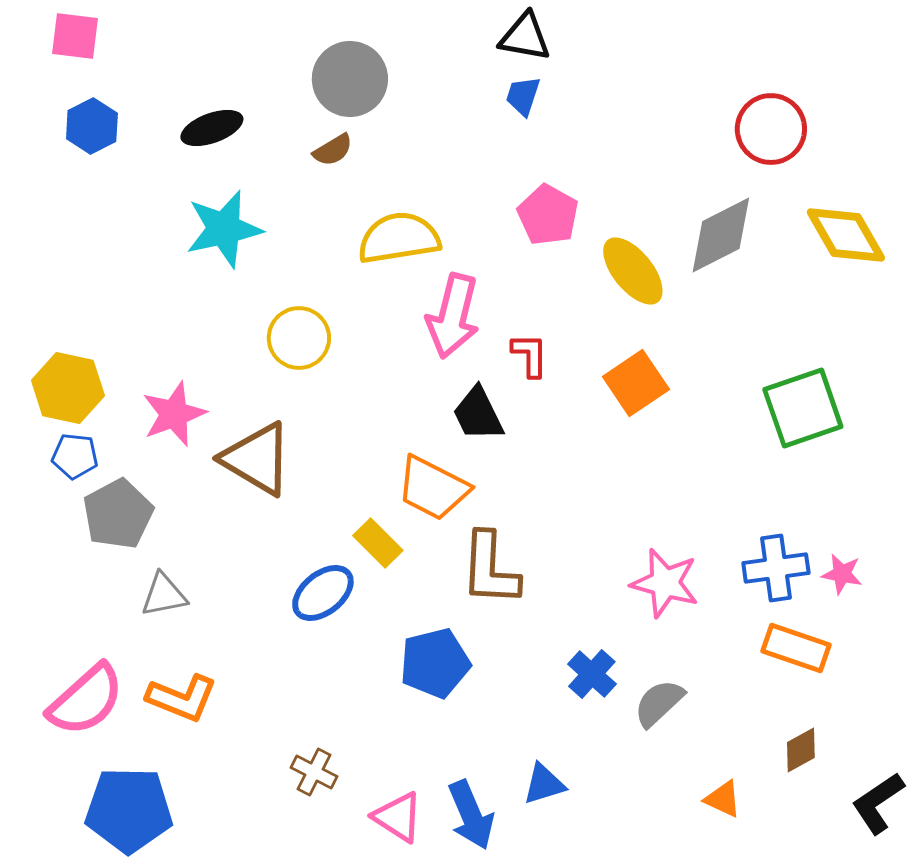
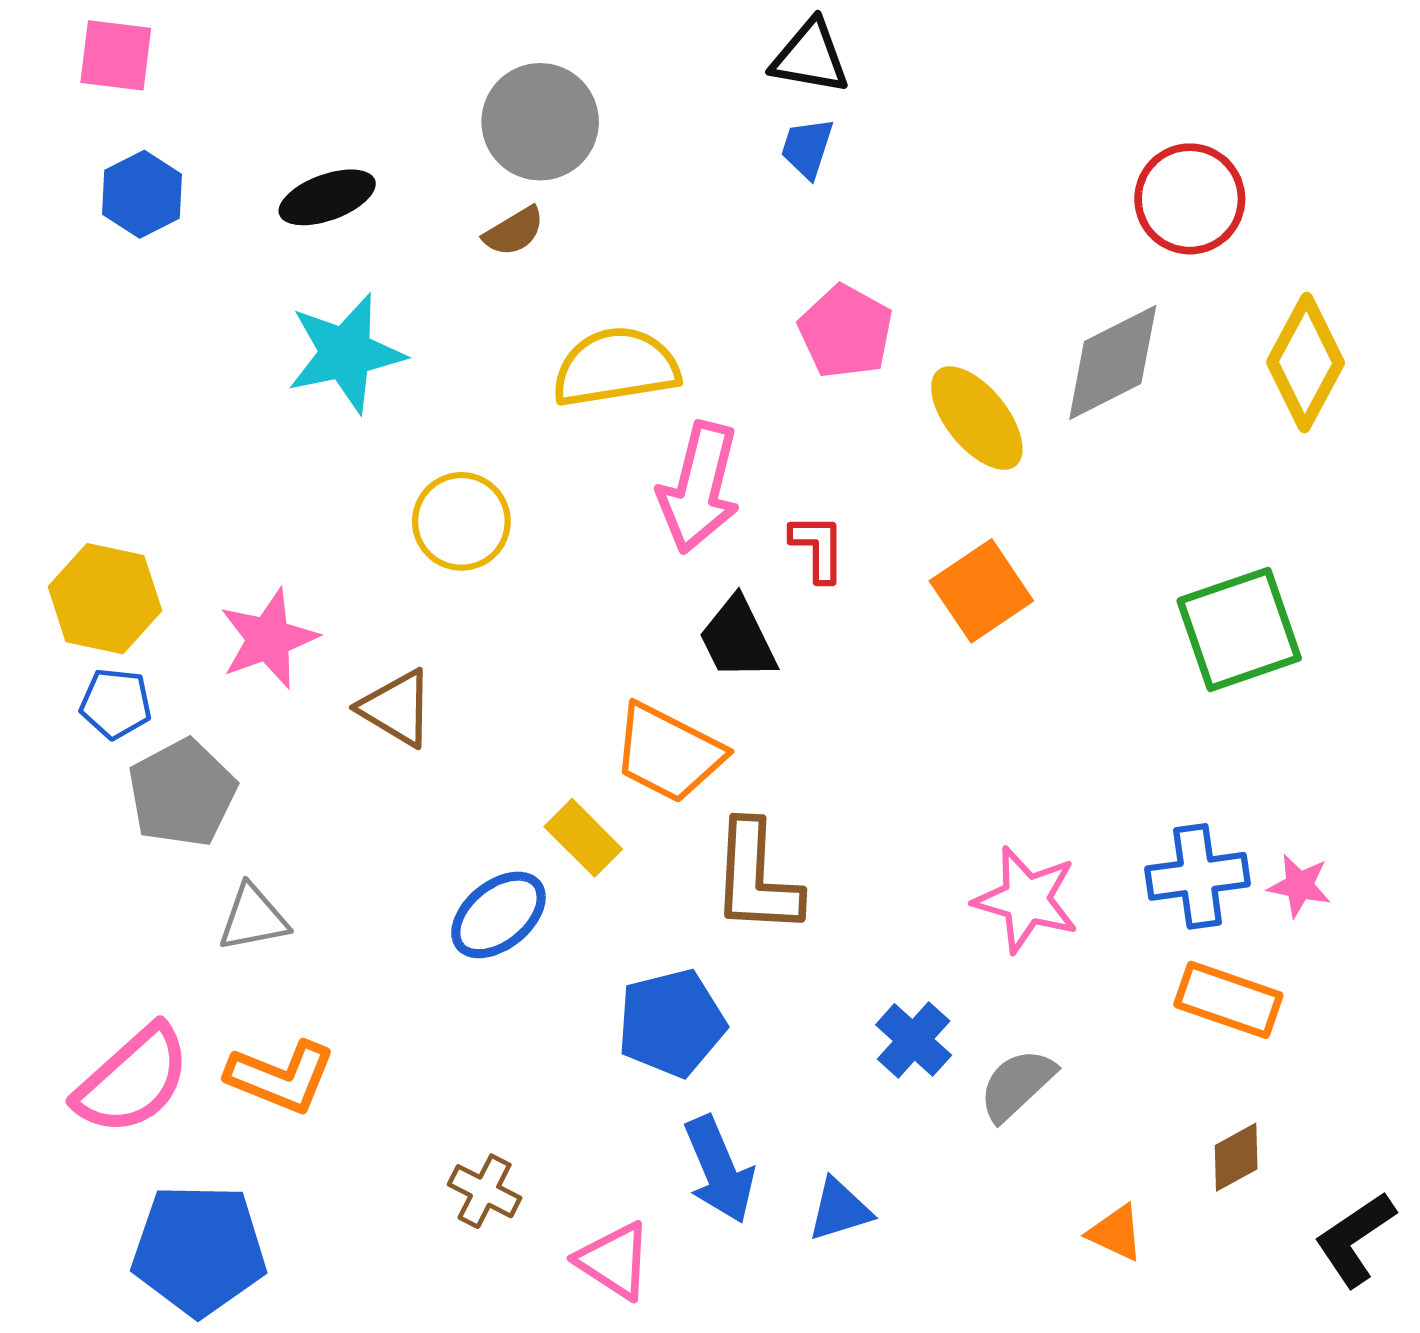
yellow diamond: (846, 235) -> (1306, 362), turned 58
brown triangle: (257, 459) -> (397, 708), size x0.7
blue arrow: (471, 815) -> (719, 1170), moved

